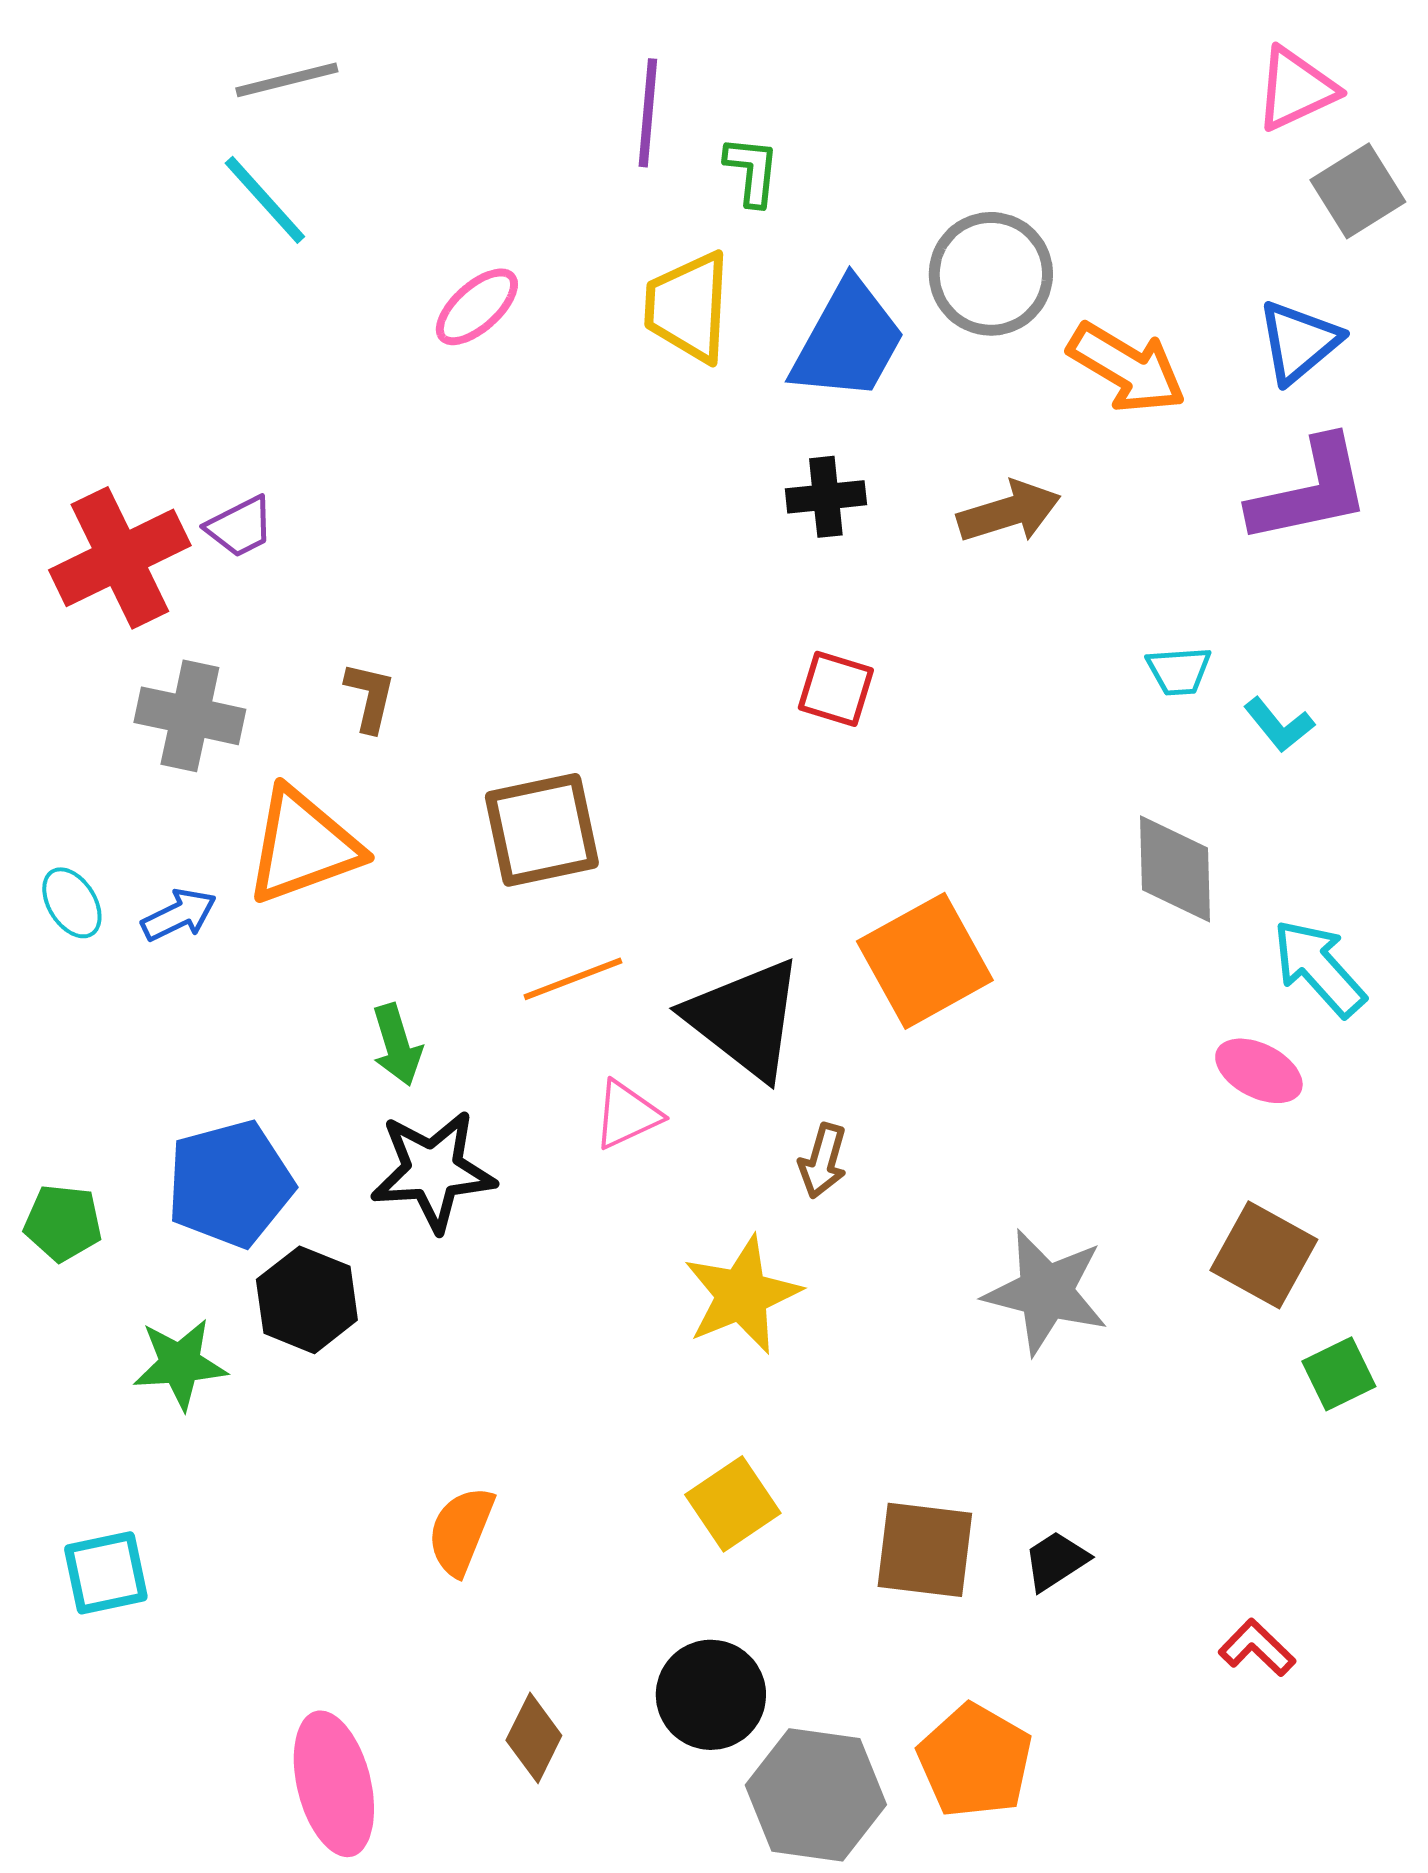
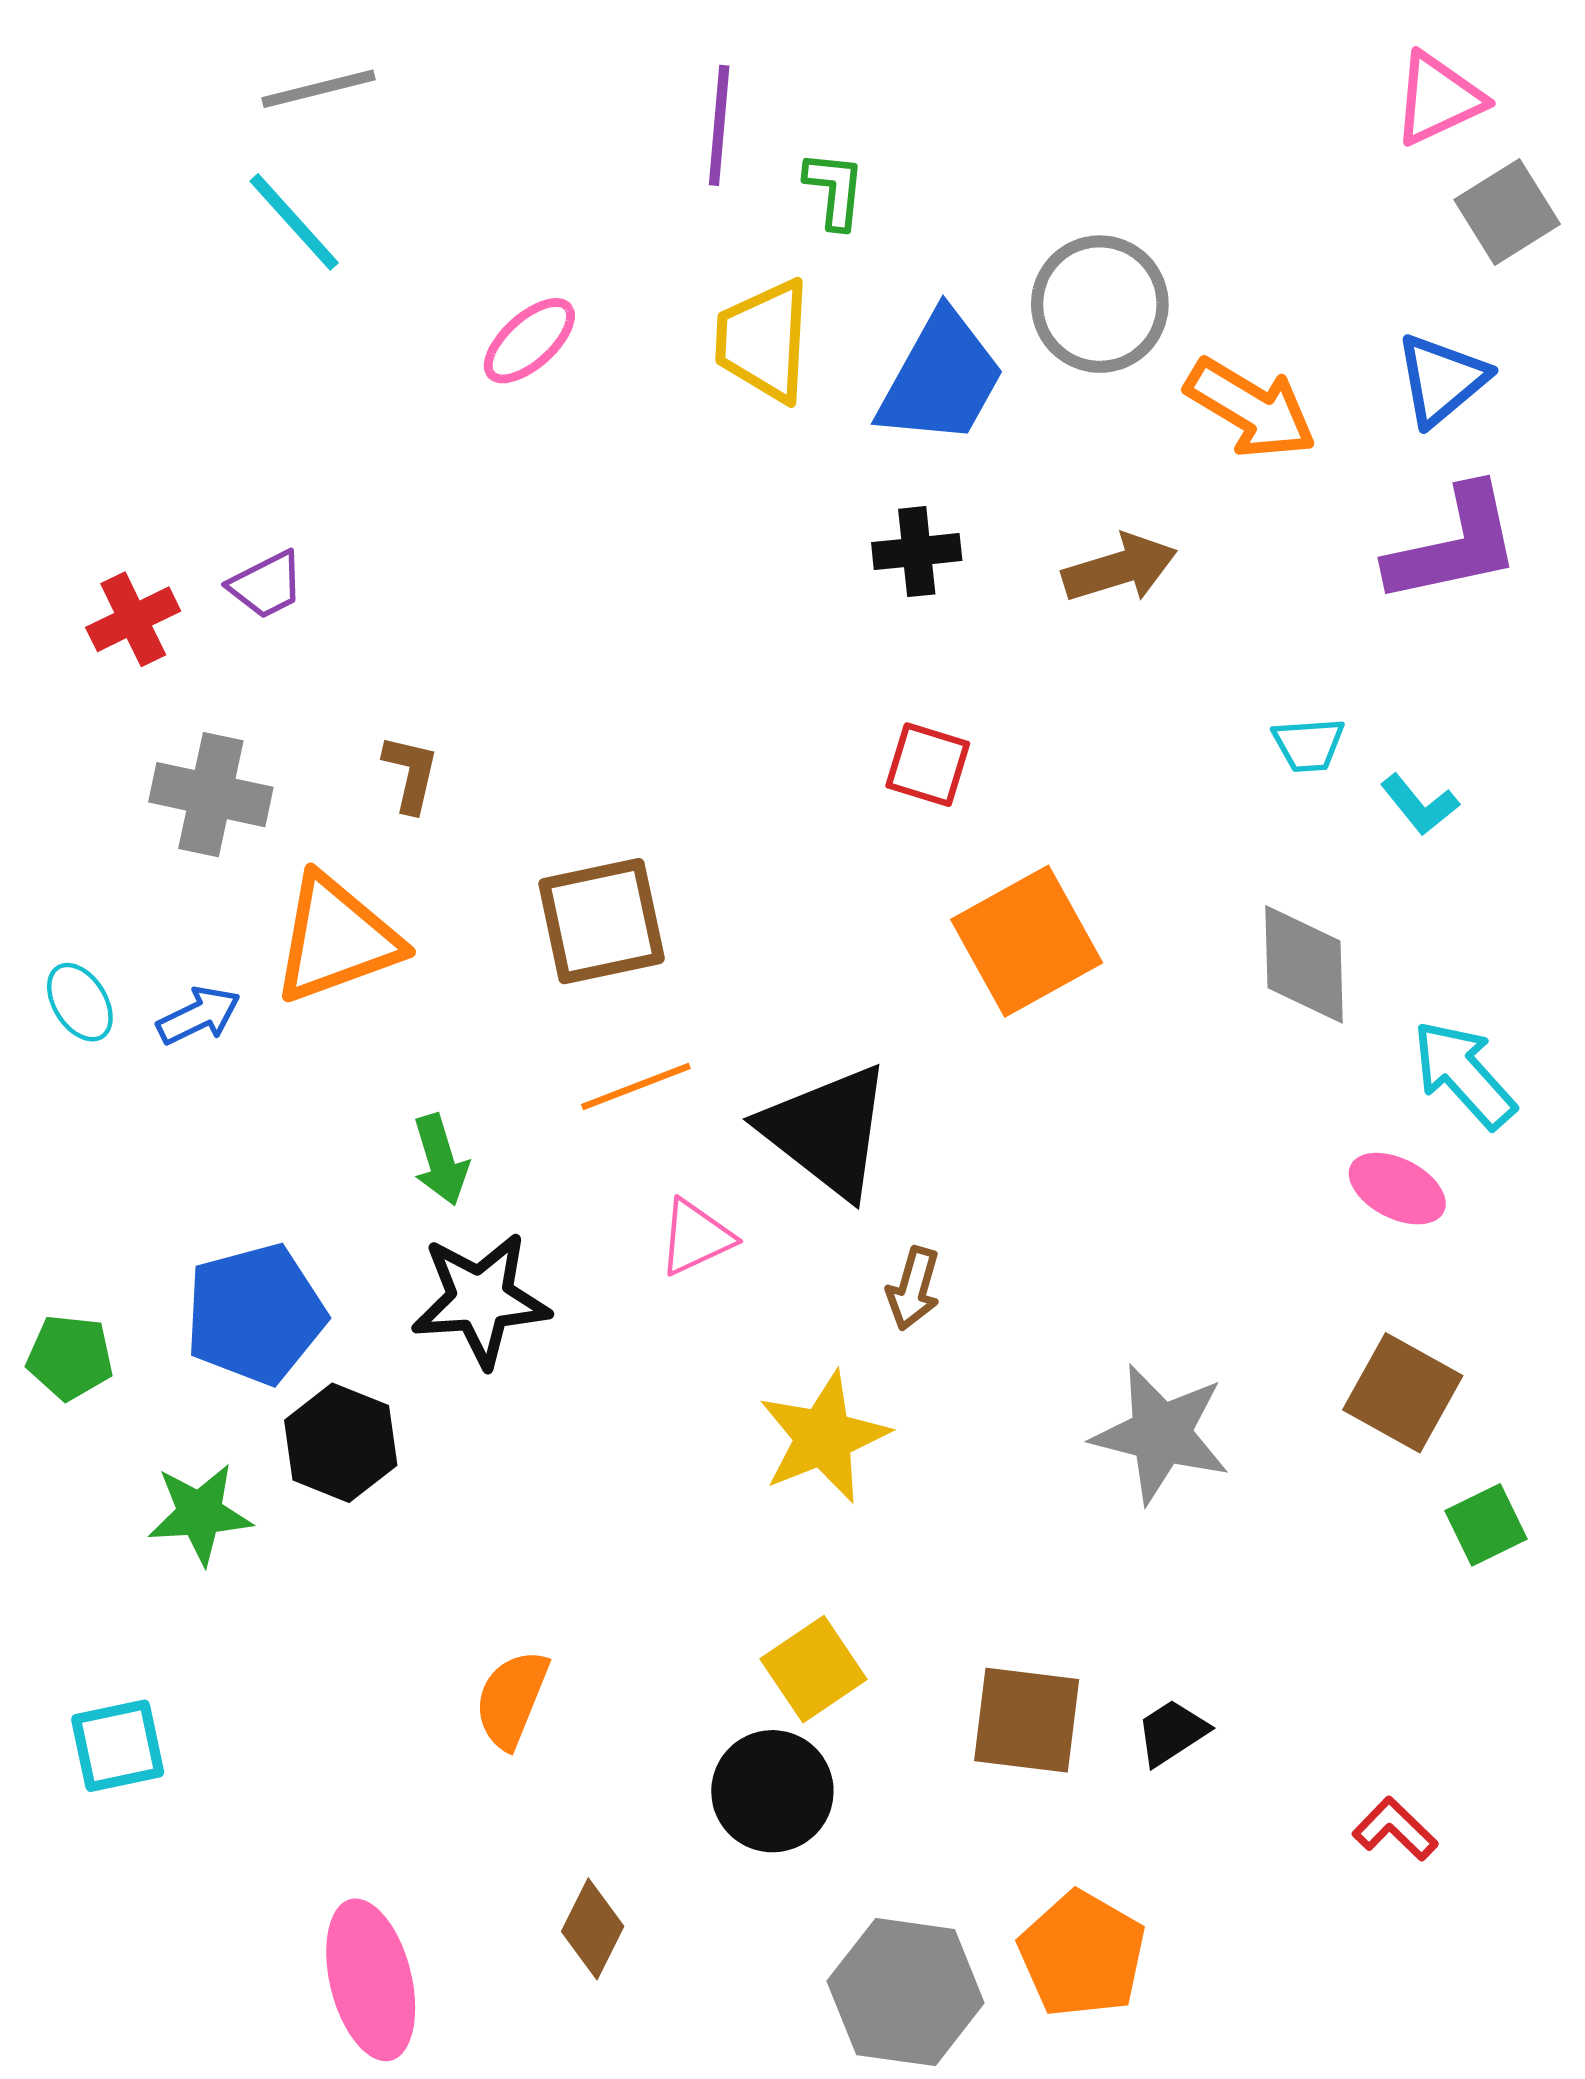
red cross: (120, 558) -> (133, 619), size x0.6
orange square: (925, 961) -> (1027, 941), moved
black circle: (711, 1695) -> (772, 1791), moved

